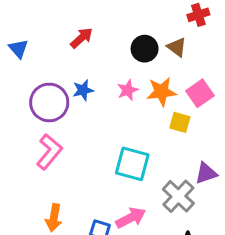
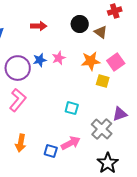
red arrow: (81, 38) -> (39, 26), turned 42
black circle: (145, 49) -> (80, 24), moved
pink star: (128, 90) -> (59, 58), moved
cyan square: (132, 164) -> (72, 108), size x0.6

